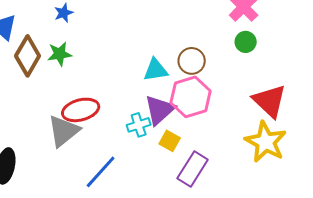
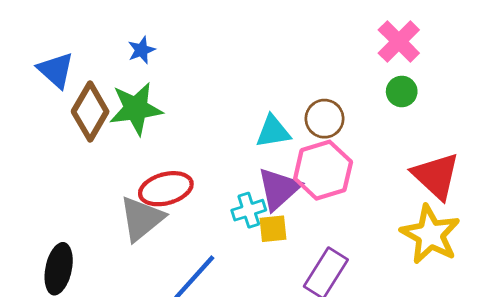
green star: (60, 54) -> (136, 109), size x1.5
yellow square: (170, 141) -> (273, 229), moved, turned -35

